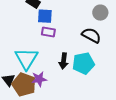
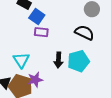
blue square: (45, 16) -> (37, 17), turned 35
cyan triangle: (26, 59) -> (21, 60), size x0.7

